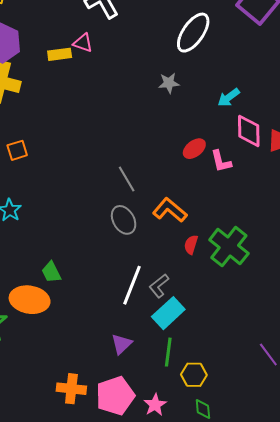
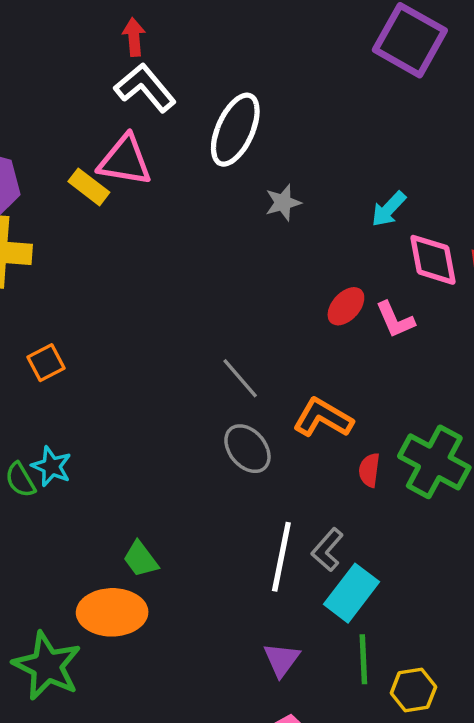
white ellipse: (193, 33) -> (235, 130), moved
pink triangle: (83, 43) -> (125, 160), size x1.6
yellow rectangle: (60, 54) -> (89, 187), turned 55

